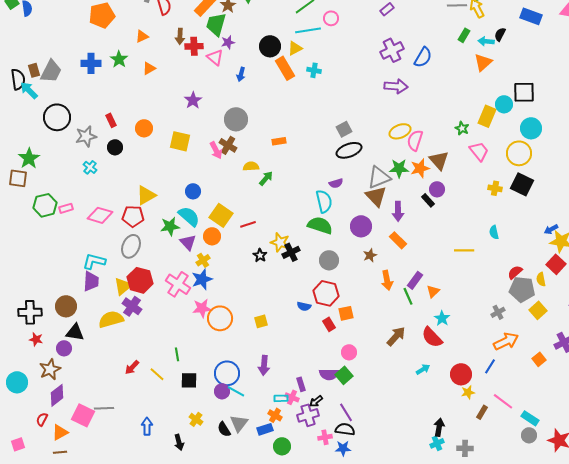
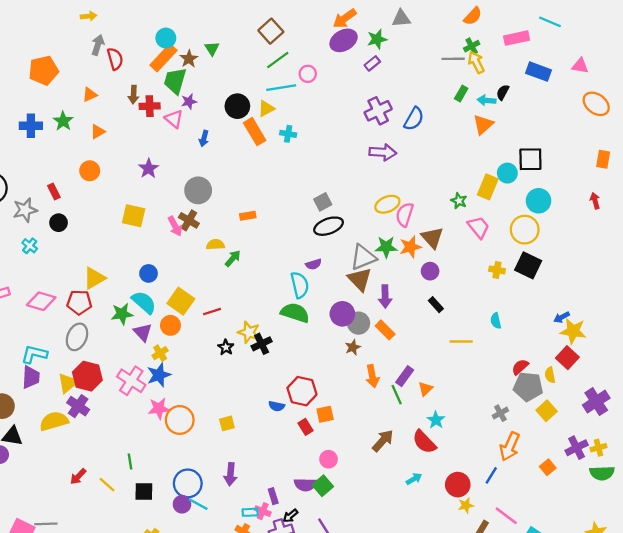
orange circle: (144, 128) -> (90, 171), moved
black rectangle: (428, 200) -> (436, 305), moved
gray circle: (329, 260) -> (359, 323), moved
orange arrow: (506, 341) -> (510, 447), turned 140

